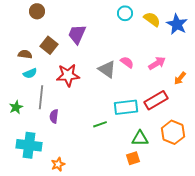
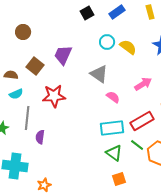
cyan circle: (125, 13) -> (107, 42), moved
yellow semicircle: (152, 19) -> (128, 47), moved
pink semicircle: (127, 62) -> (113, 97), moved
gray triangle: (107, 69) -> (99, 74), moved
green line: (100, 124) -> (137, 145), moved, turned 56
green triangle: (140, 138) -> (114, 153), moved, turned 36

